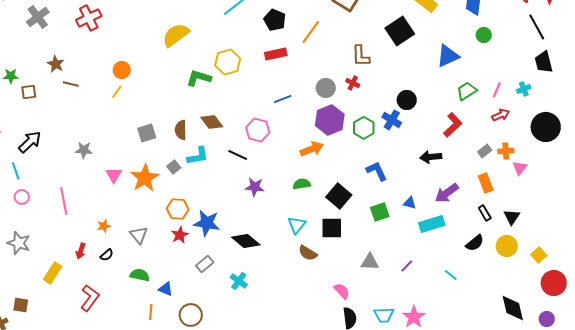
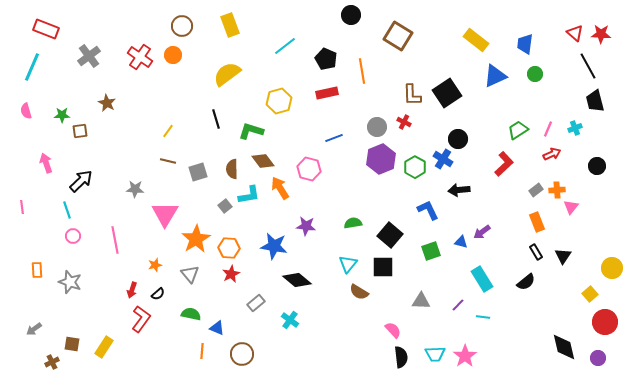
red cross: (89, 18) -> (140, 57), turned -30
black square: (400, 31) -> (447, 93), moved
orange line: (311, 32) -> (362, 71), turned -45
blue triangle: (448, 56) -> (495, 76), moved
orange circle: (122, 70) -> (173, 55), moved
green L-shape: (199, 78) -> (251, 131), moved
brown line: (71, 84) -> (168, 161), moved
black circle: (546, 127) -> (597, 166), size x0.6
orange arrow: (312, 149) -> (280, 188), moved, turned -100
black line: (238, 155) -> (216, 119), moved, turned 48
black arrow: (431, 157) -> (459, 190), moved
pink triangle: (114, 175) -> (165, 214), size x1.6
orange star: (145, 178) -> (196, 239), moved
purple arrow: (447, 193) -> (482, 232), moved, size x0.7
blue star: (207, 223) -> (274, 246), moved
cyan rectangle: (432, 224) -> (482, 279), moved, turned 75
yellow circle: (507, 246) -> (612, 268), moved
yellow rectangle: (53, 273) -> (104, 347), moved
cyan line: (451, 275) -> (483, 317), moved, turned -32
red L-shape: (90, 298) -> (141, 319), moved

